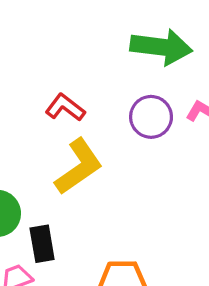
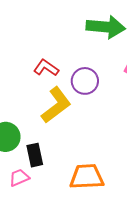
purple circle: (151, 117) -> (85, 81), moved

